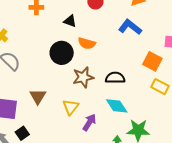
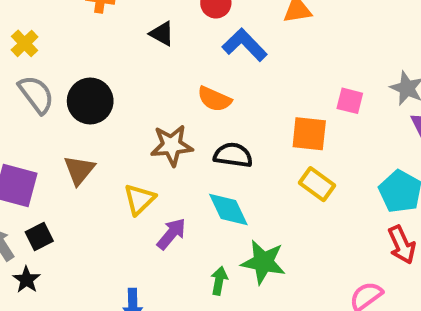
blue L-shape: (130, 27) -> (245, 45), moved
orange semicircle: (87, 43) -> (214, 99), moved
black circle: (62, 53) -> (90, 101), moved
orange square: (152, 61) -> (309, 134), turned -30

